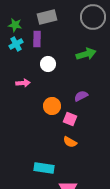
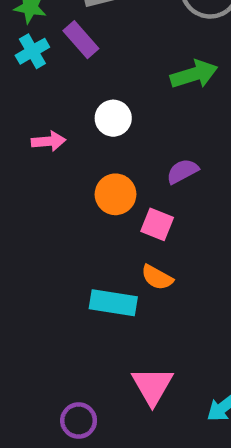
purple rectangle: (37, 39) -> (81, 40), turned -42
white circle: (48, 64) -> (113, 118), moved
cyan rectangle: (44, 168) -> (113, 303), moved

